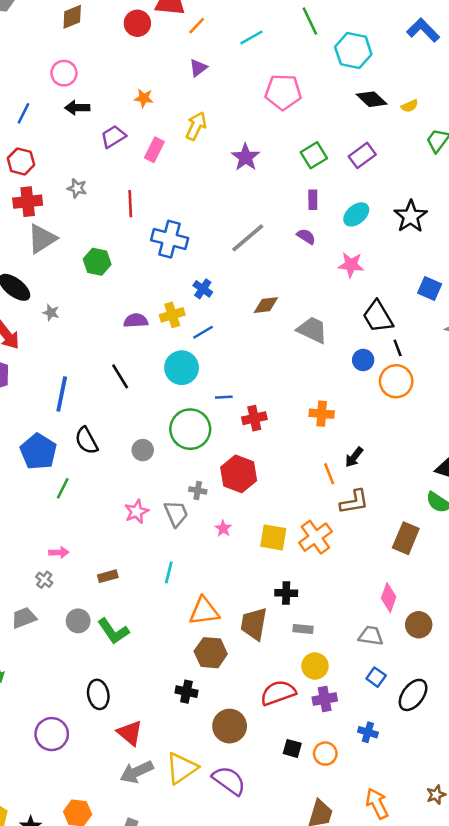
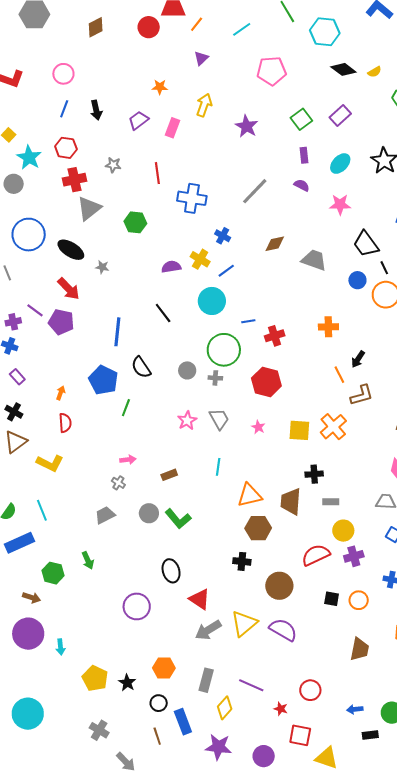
pink circle: (64, 73) -> (63, 74), moved
black arrow: (77, 108) -> (96, 110), moved, turned -96
yellow cross: (172, 315) -> (200, 259), turned -36
gray cross: (198, 490) -> (215, 378), moved

